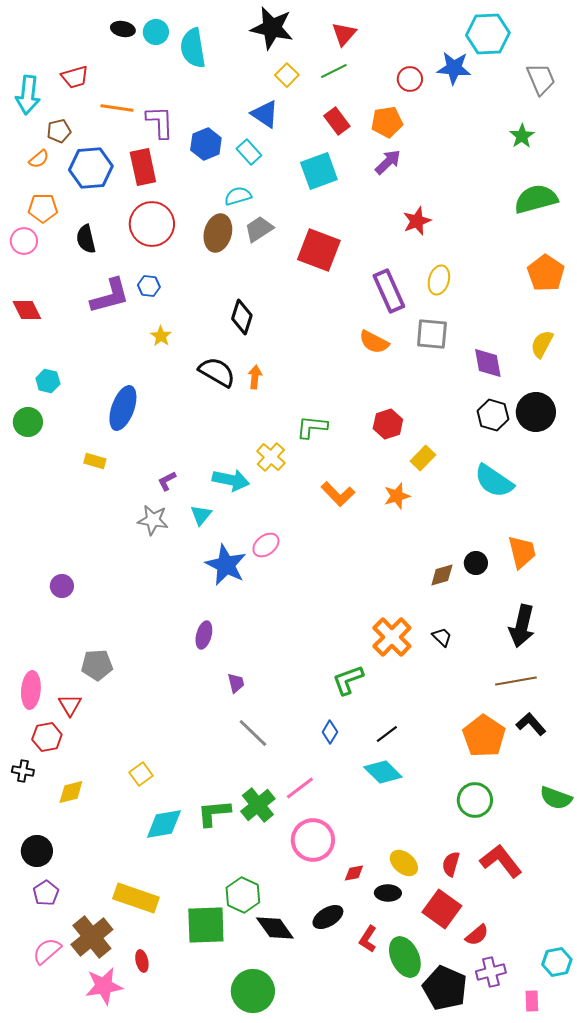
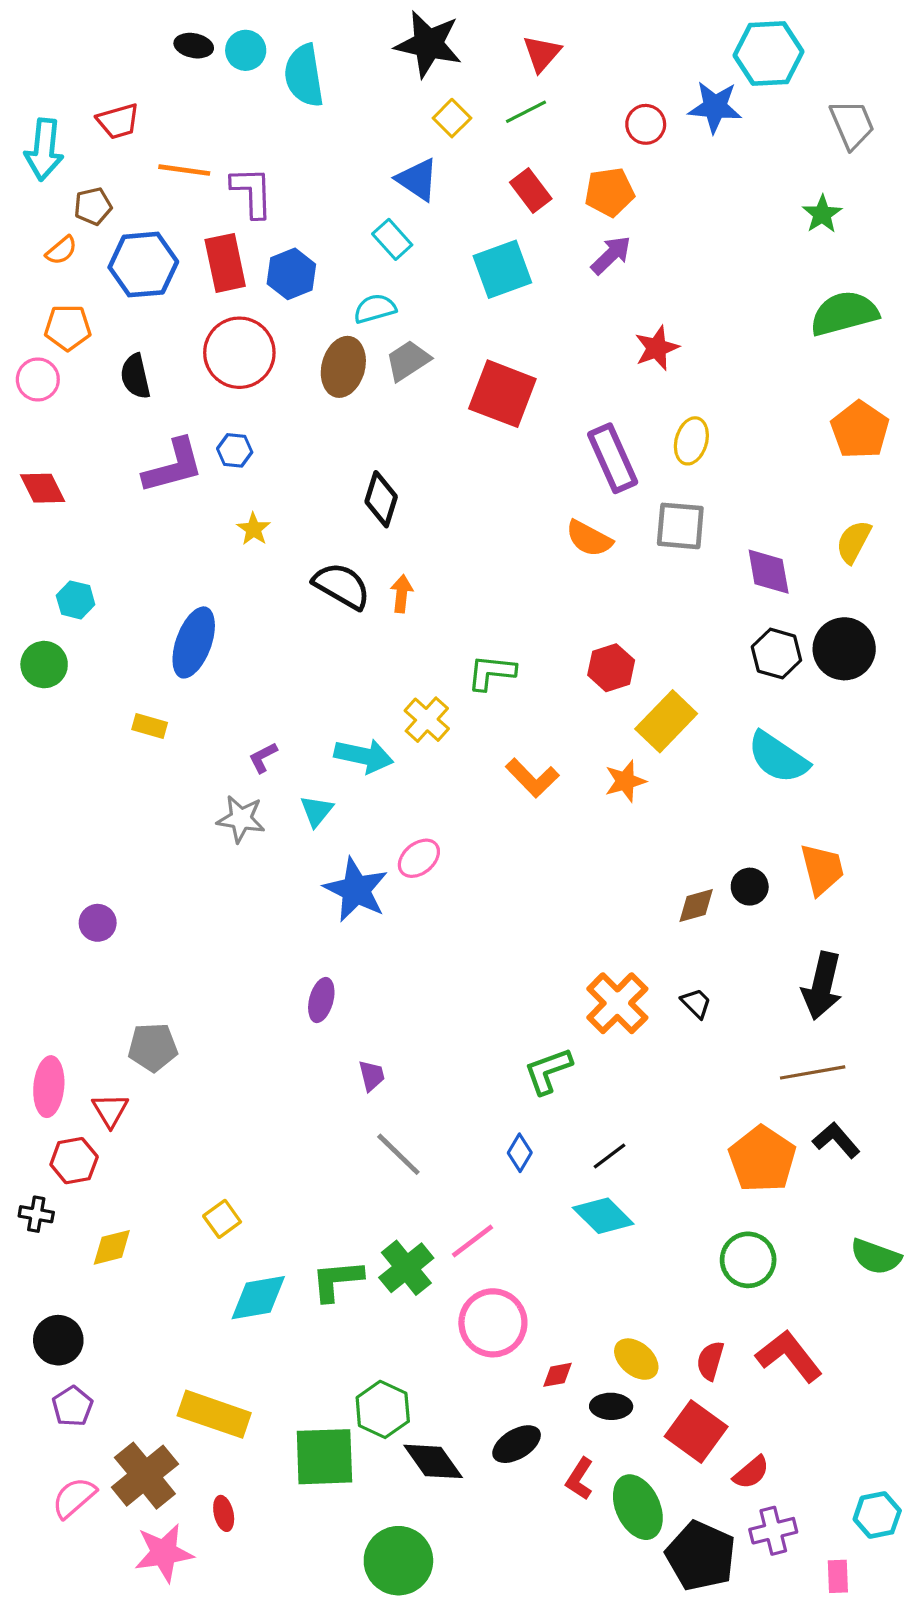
blue hexagon: (206, 144) -> (291, 274), moved
yellow rectangle: (423, 458) -> (666, 721), size x1.5

